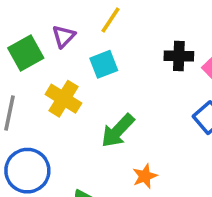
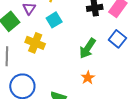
green arrow: (118, 131) -> (88, 48), moved

